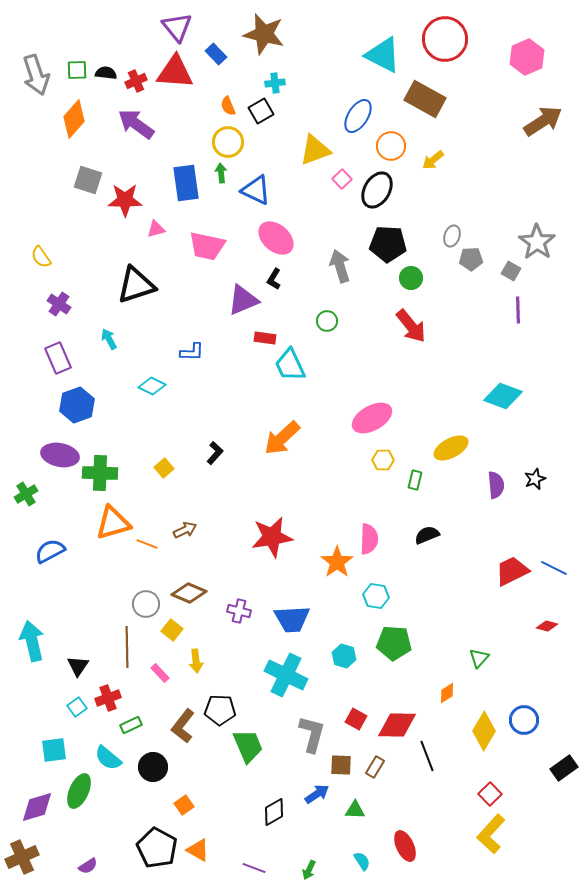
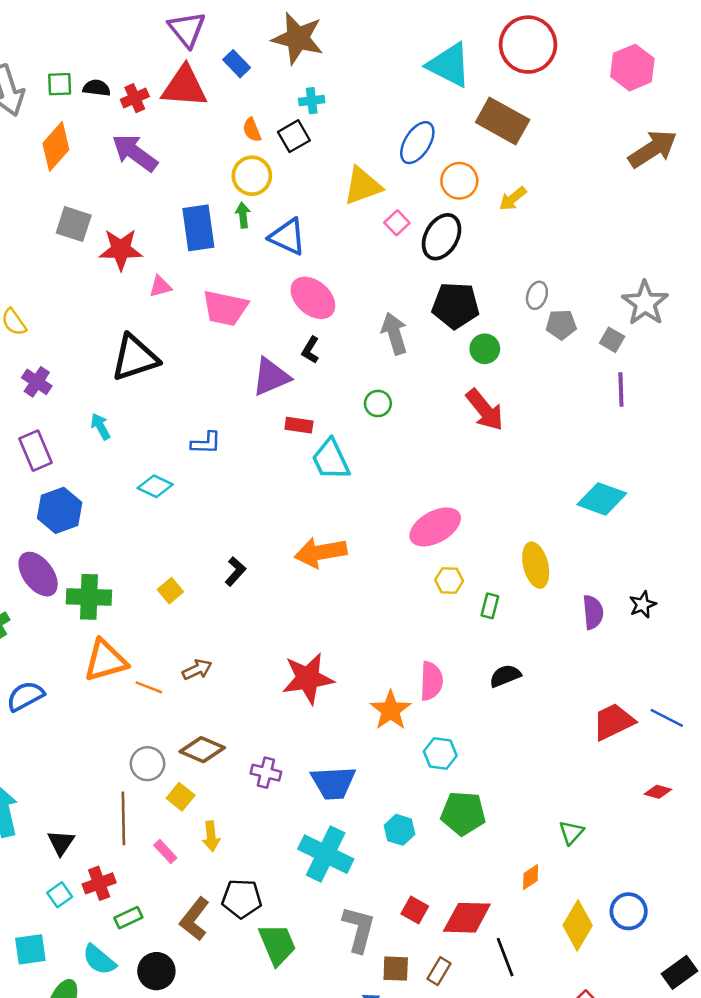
orange arrow: (282, 438) -> (321, 552), turned 33
yellow ellipse: (451, 448) -> (536, 565), turned -76
purple ellipse: (60, 455) -> (38, 574), turned 42

